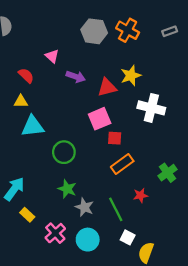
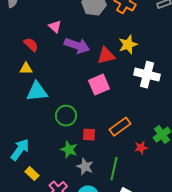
purple arrow: (76, 77) -> (77, 46), size x1.4
red square: (115, 138) -> (89, 135), moved
red star: (141, 195) -> (141, 148), moved
green line: (116, 209) -> (114, 169), turned 40

